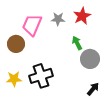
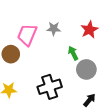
red star: (82, 16) -> (89, 30), moved
black cross: (41, 76) -> (50, 87), moved

